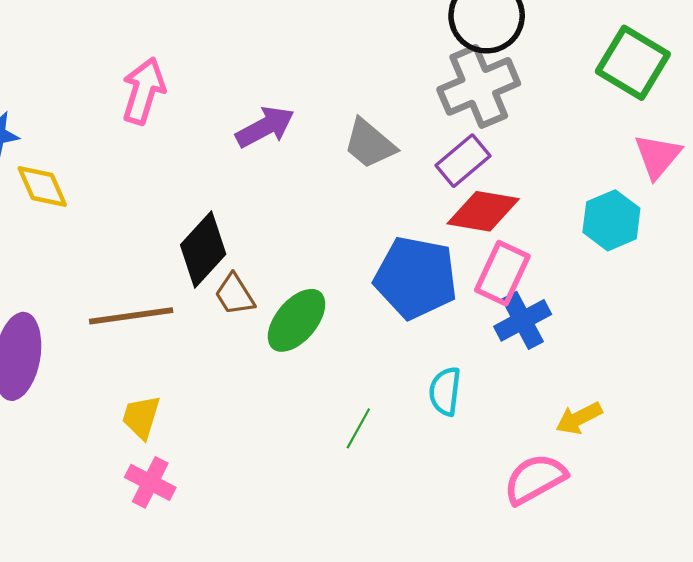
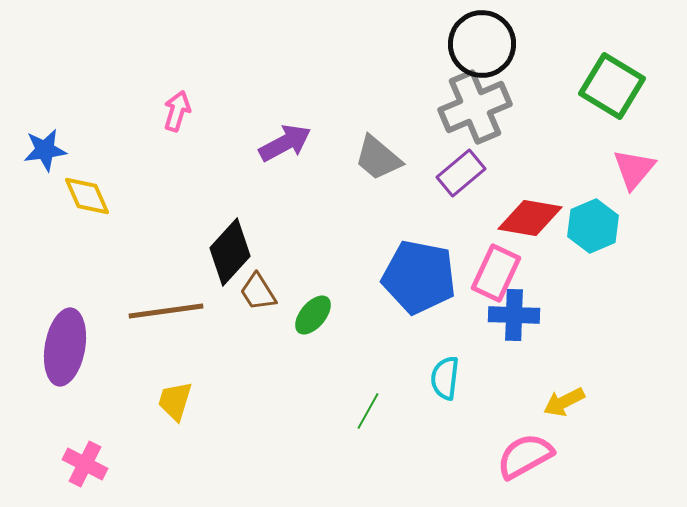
pink arrow: (144, 91) -> (177, 111), size x0.7
red diamond: (483, 211) -> (530, 218), moved
green ellipse: (296, 320) -> (313, 315), size x0.7
blue cross: (523, 320) -> (514, 315), turned 30
pink cross: (150, 482) -> (85, 464), moved

